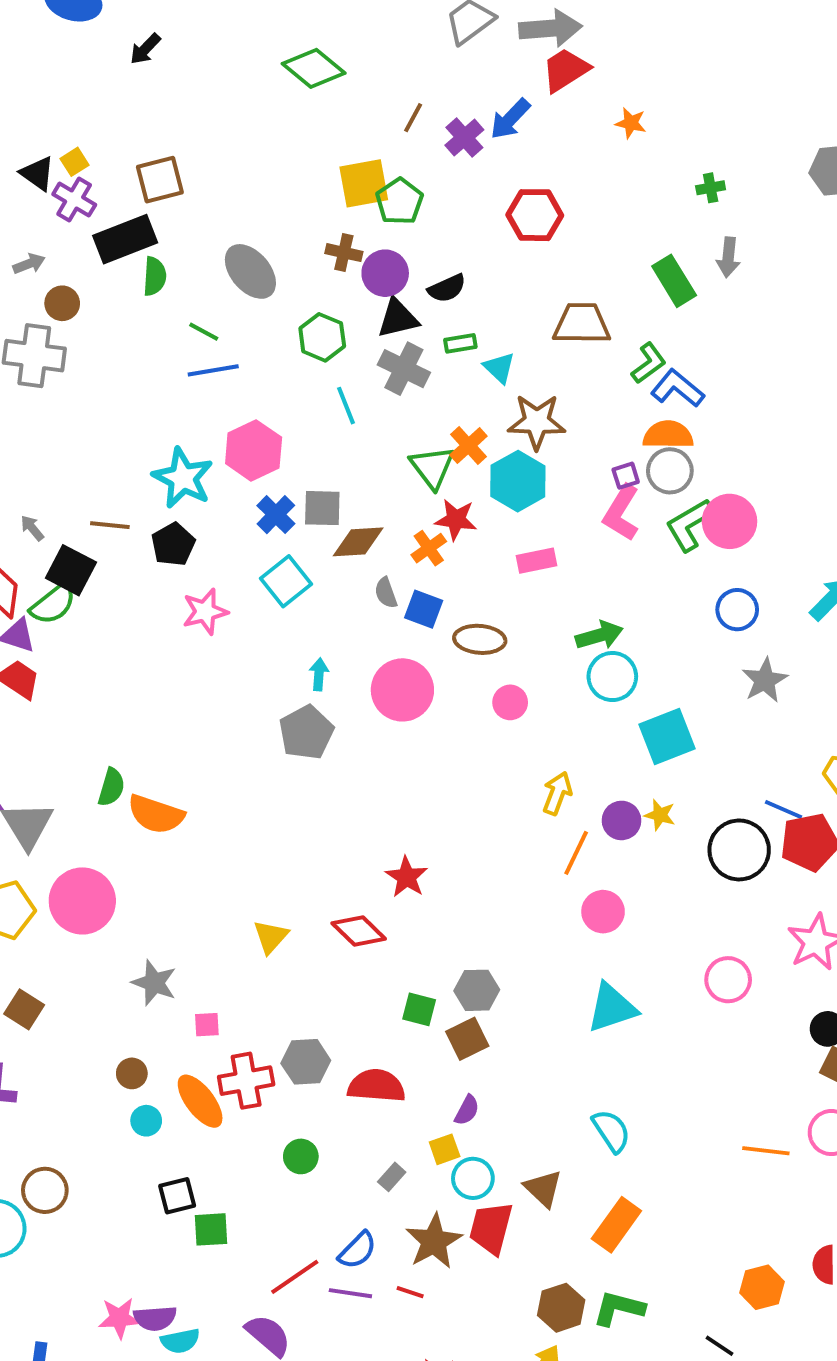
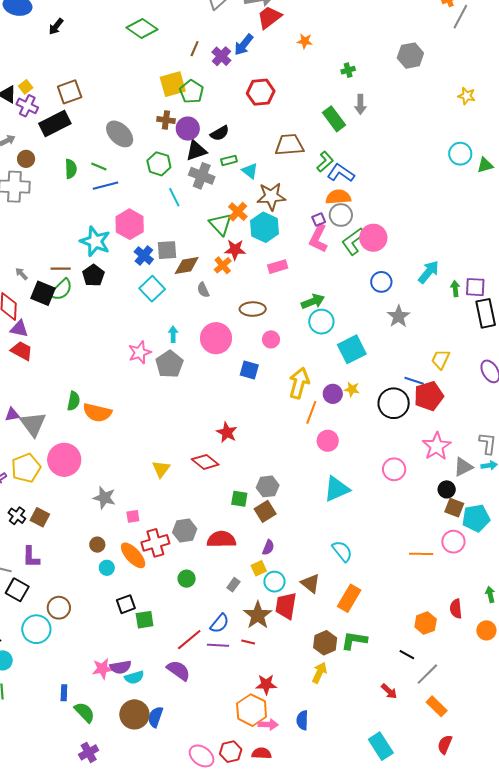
green semicircle: (155, 276) -> (71, 169), moved
green semicircle: (53, 604) -> (61, 290), moved
blue square: (424, 609) -> (249, 370), moved
pink star: (205, 612) -> (140, 352), moved
yellow arrow: (557, 793) -> (299, 383), size x1.4

